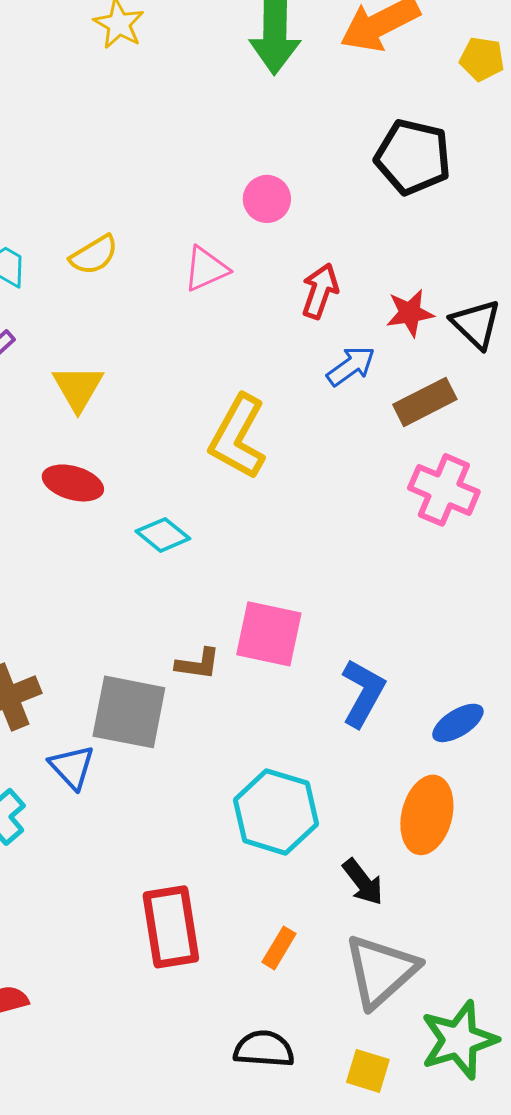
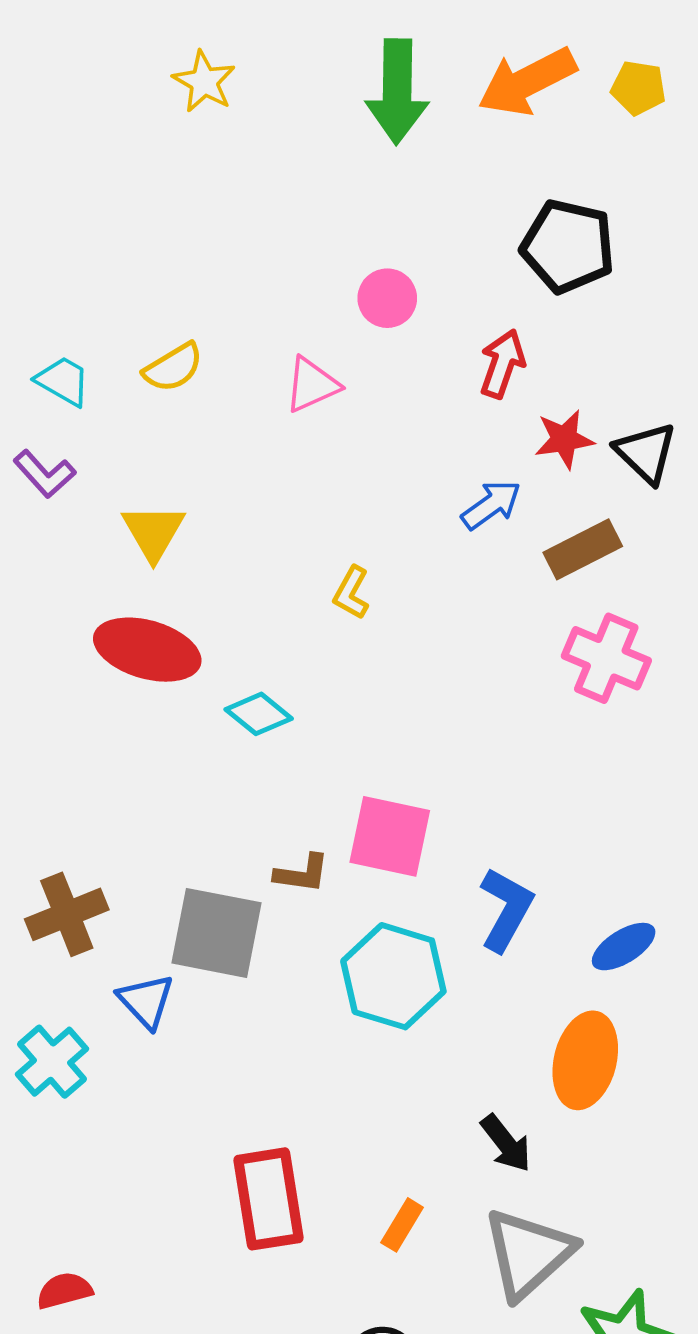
yellow pentagon: (482, 59) -> (638, 88), moved
red arrow: (320, 291) -> (502, 364), moved
yellow L-shape: (238, 437) -> (351, 593), size x0.5
red ellipse: (73, 483) -> (147, 650), size x1.4
cyan hexagon: (276, 812) -> (393, 976), moved

